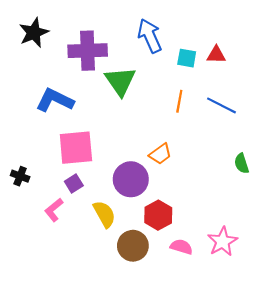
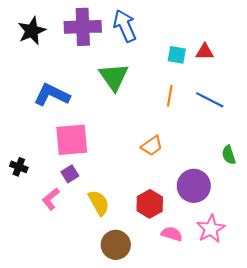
blue arrow: (150, 36) -> (125, 26), moved
purple cross: (88, 51) -> (83, 27), moved
purple circle: (131, 179) -> (194, 186), moved
brown circle: (133, 246) -> (116, 245), moved

